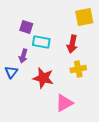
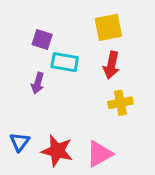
yellow square: (84, 17) -> (108, 27), moved
blue triangle: (11, 72) -> (20, 142), moved
red star: (43, 78) -> (57, 151), moved

